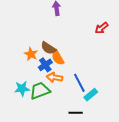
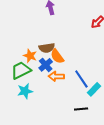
brown semicircle: (48, 48) -> (47, 48), turned -35
green trapezoid: (40, 91) -> (21, 70), moved

